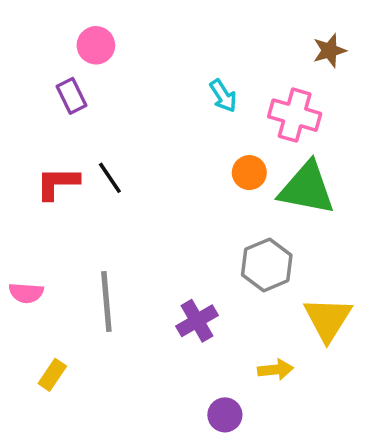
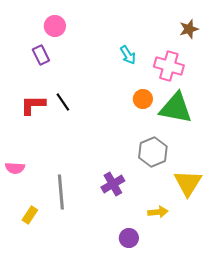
gray line: (106, 302) -> (61, 192), moved

